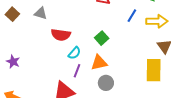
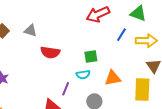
green square: (102, 38) -> (91, 56), turned 32
cyan semicircle: (74, 53) -> (83, 75), moved, turned 40
orange triangle: (99, 63) -> (113, 78), moved

